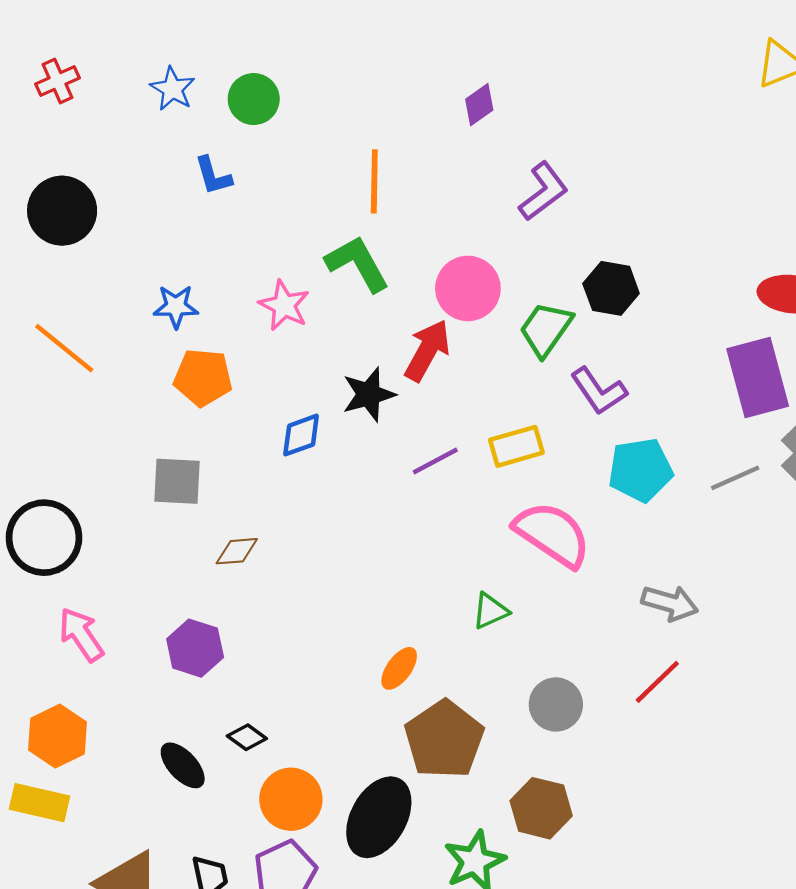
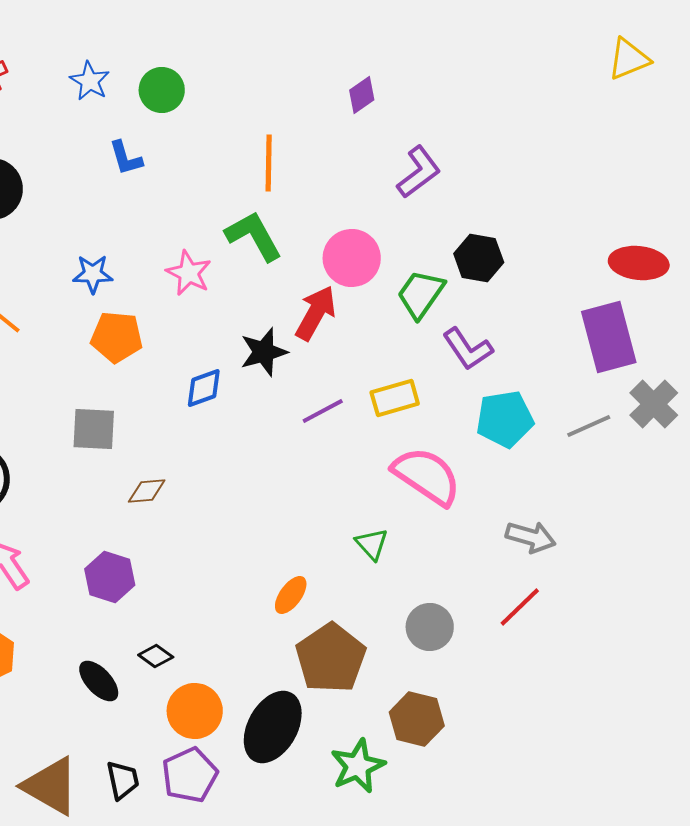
green triangle: (490, 611) -> (372, 544), turned -48

